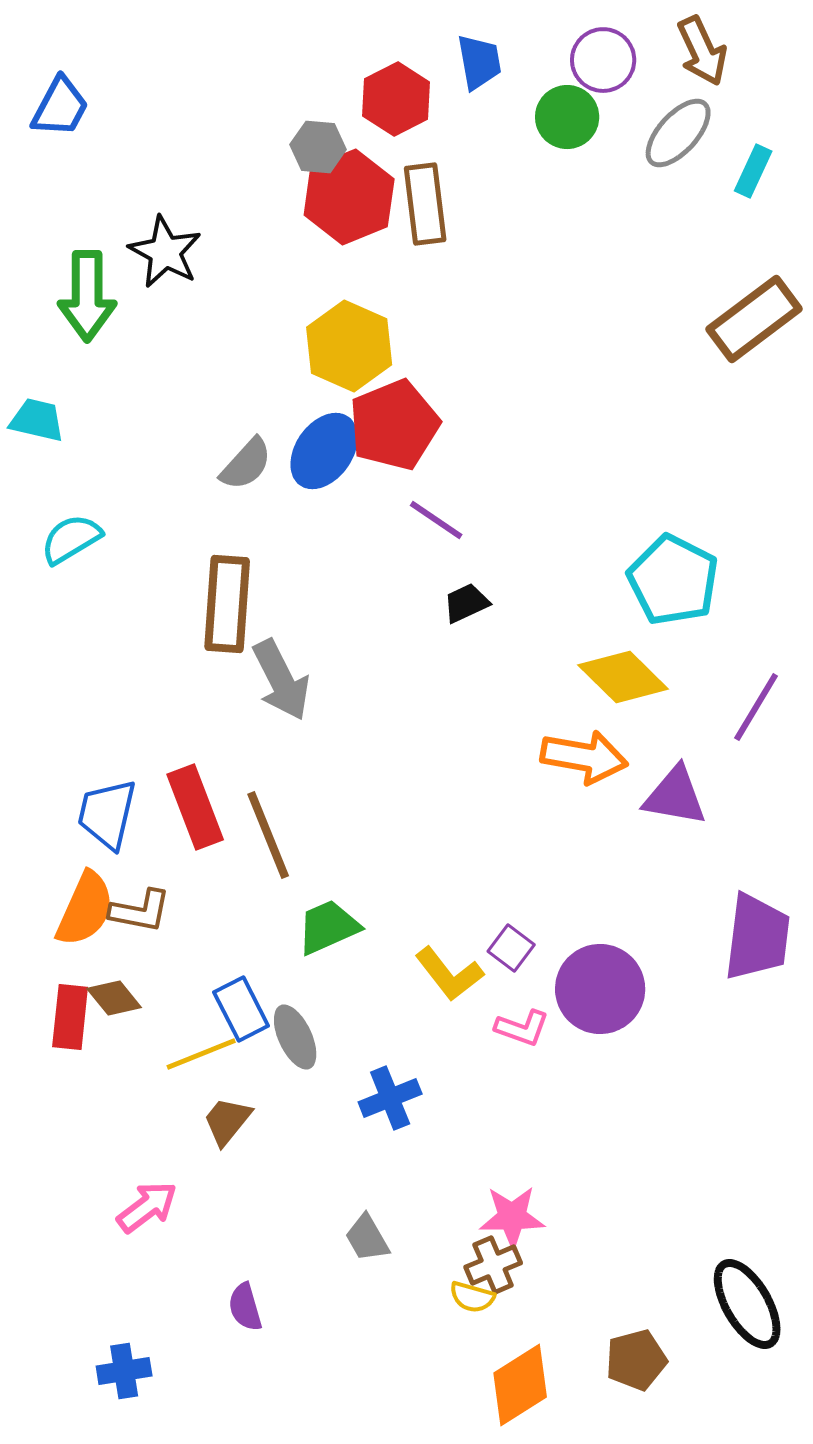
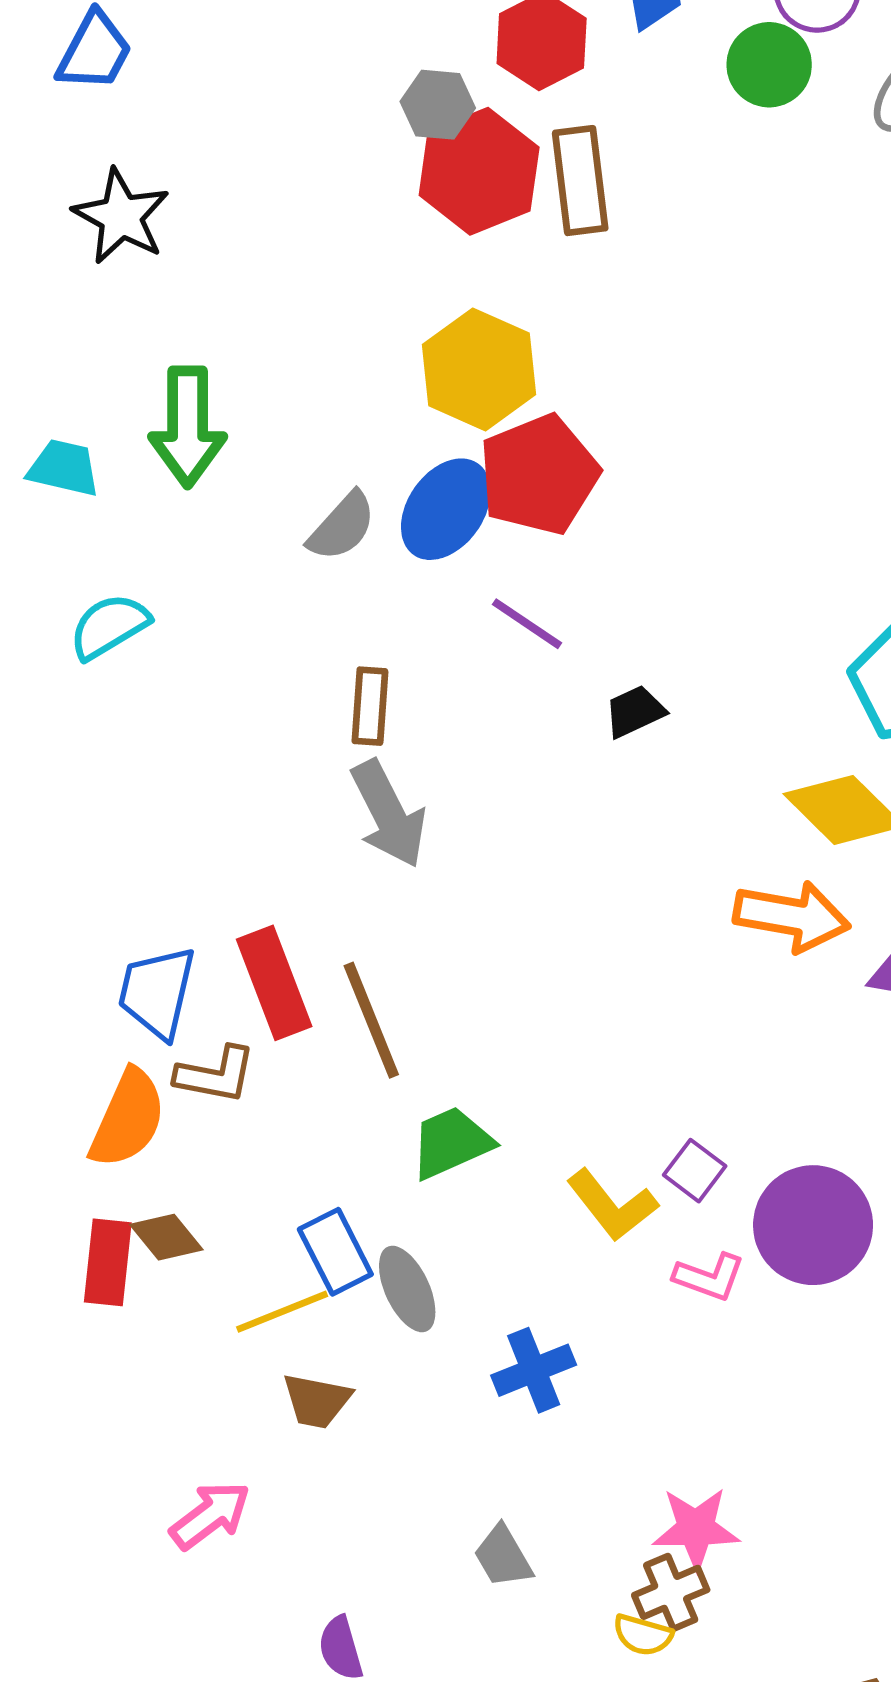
black star: (165, 252) -> (121, 216), moved
green arrow: (87, 296) -> (188, 427), moved
purple line: (436, 520) -> (527, 624), moved
brown rectangle: (227, 604) -> (370, 706), moved, size x0.6
brown L-shape: (140, 911) -> (216, 1075), moved
brown trapezoid: (227, 1121) -> (317, 1401), turned -118

